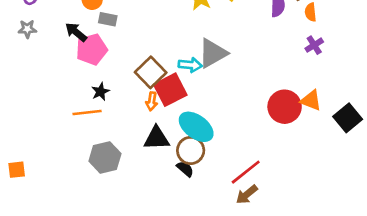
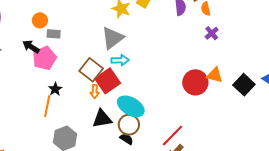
gray triangle: (213, 53) -> (113, 38), moved
orange line: (87, 113) -> (47, 106), turned -65

